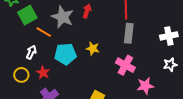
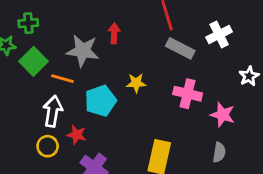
gray rectangle: (129, 33) -> (180, 48), turned -54
white cross: (169, 36) -> (219, 35), moved
white arrow: (31, 52) -> (53, 111), size x1.5
pink star: (145, 86) -> (223, 115), turned -30

